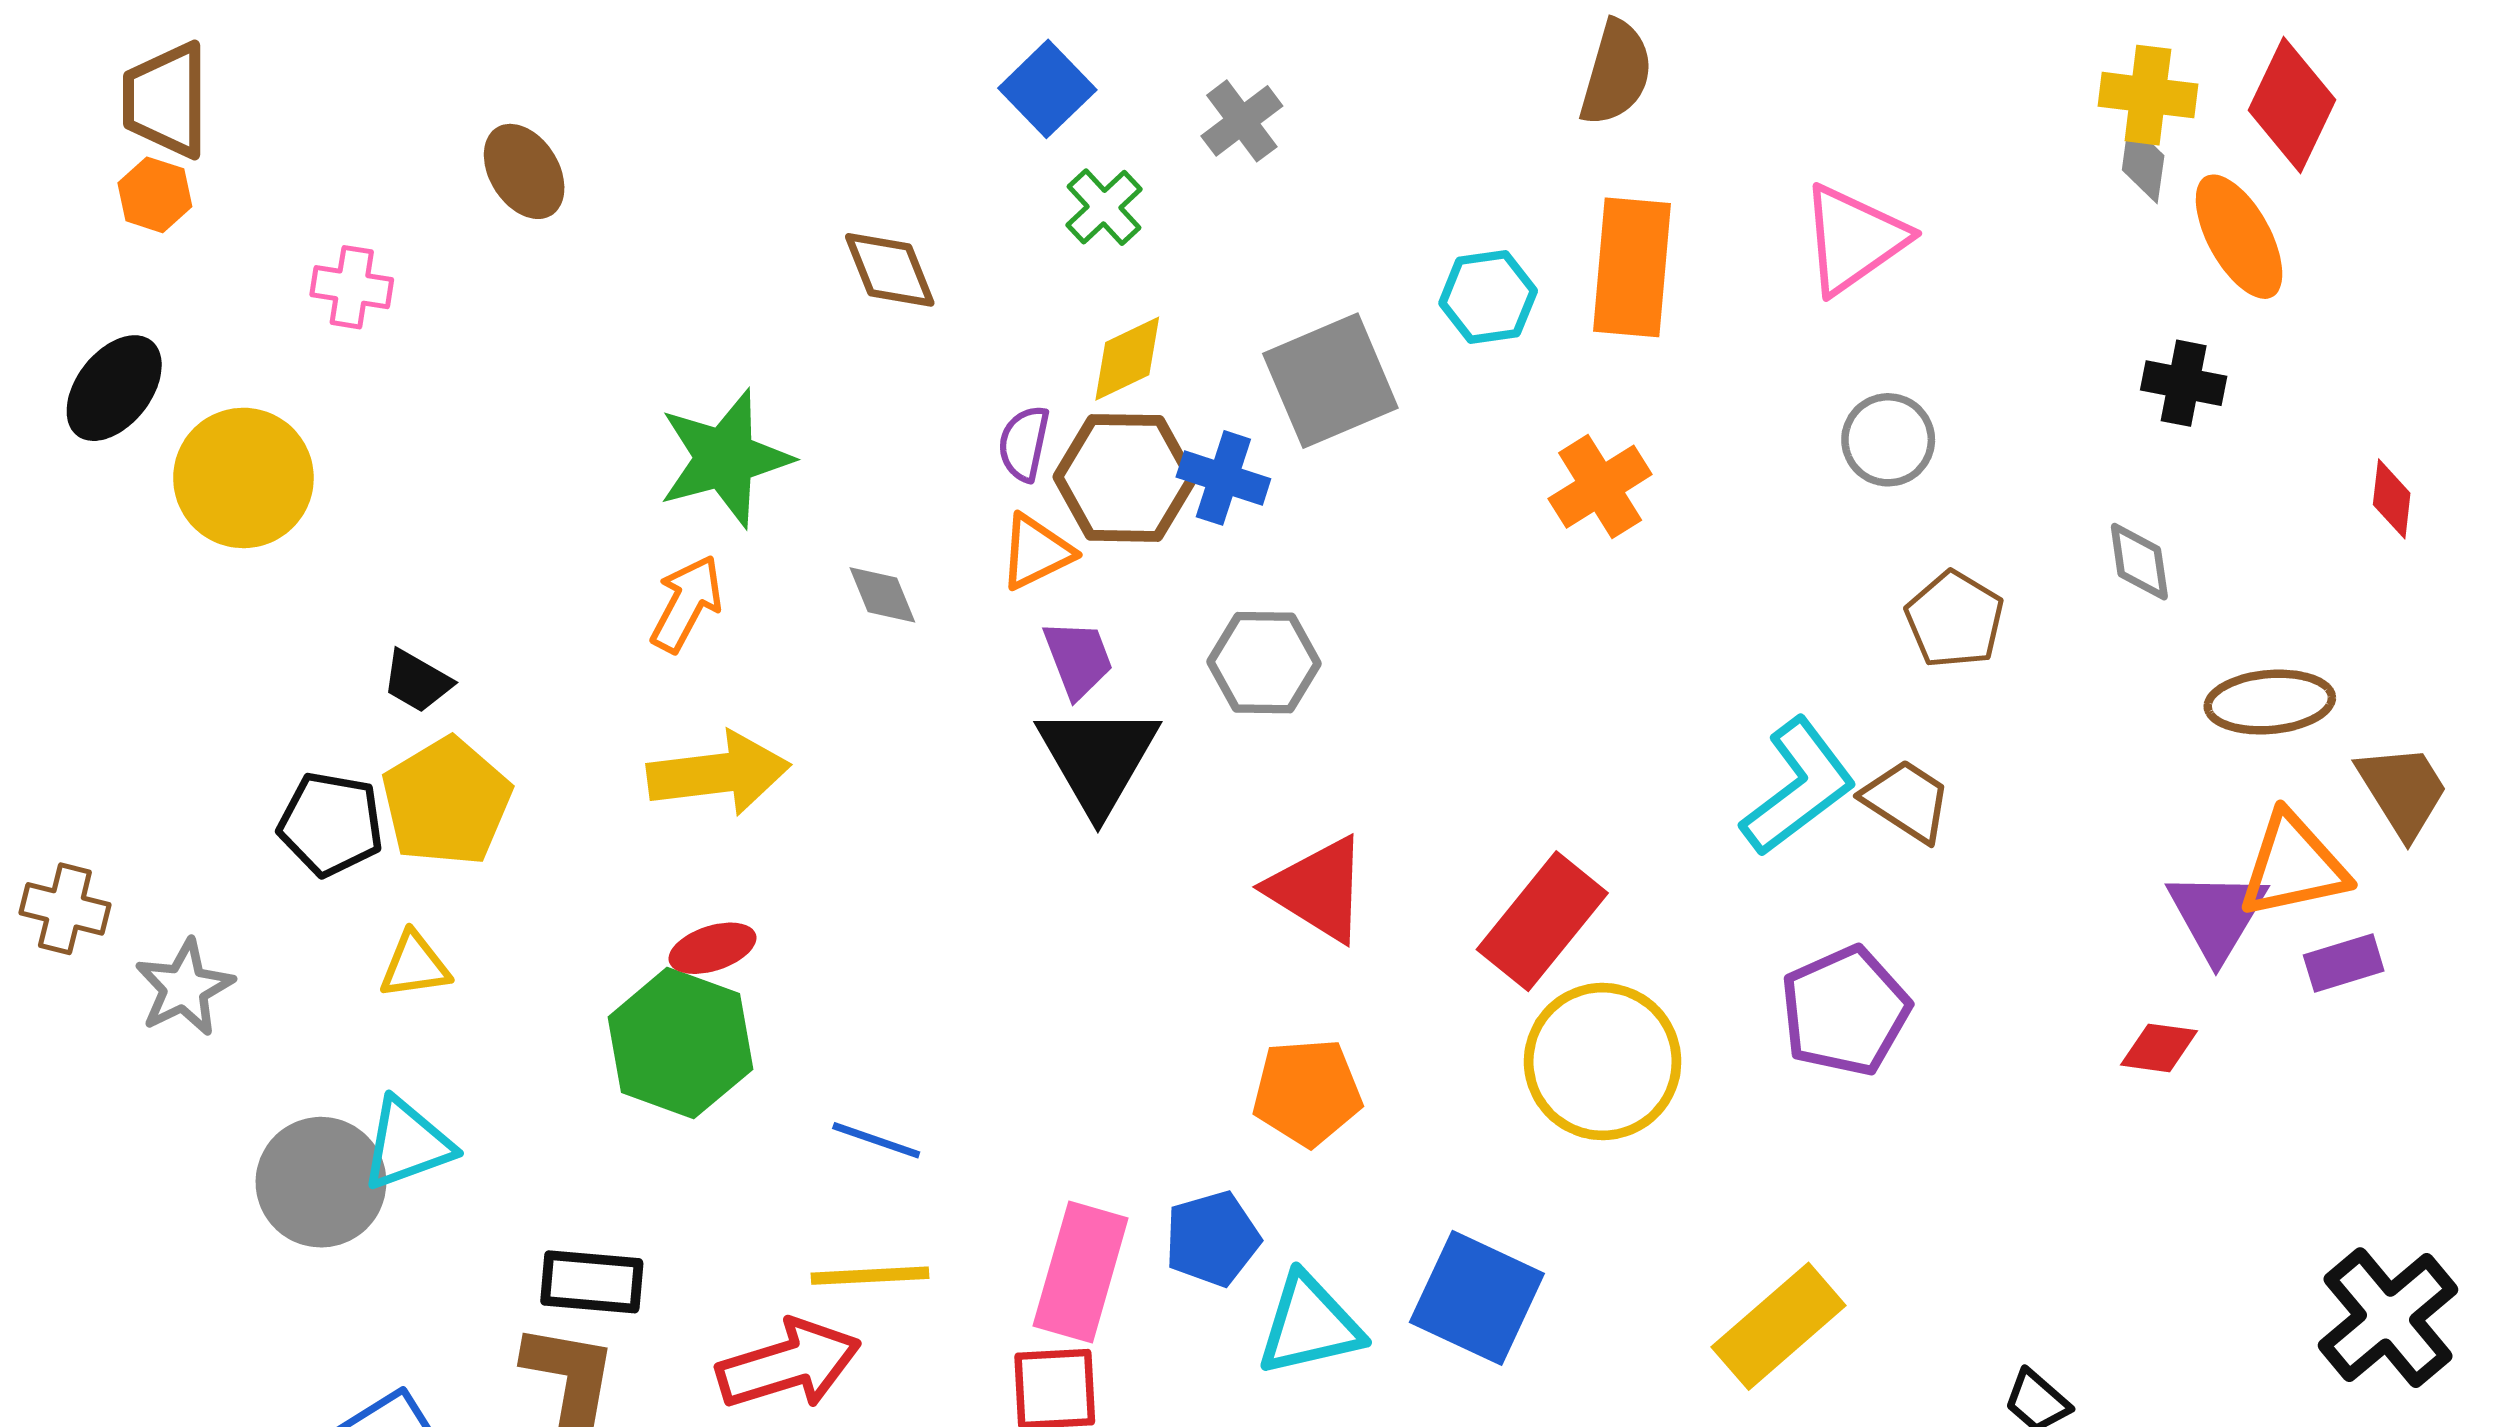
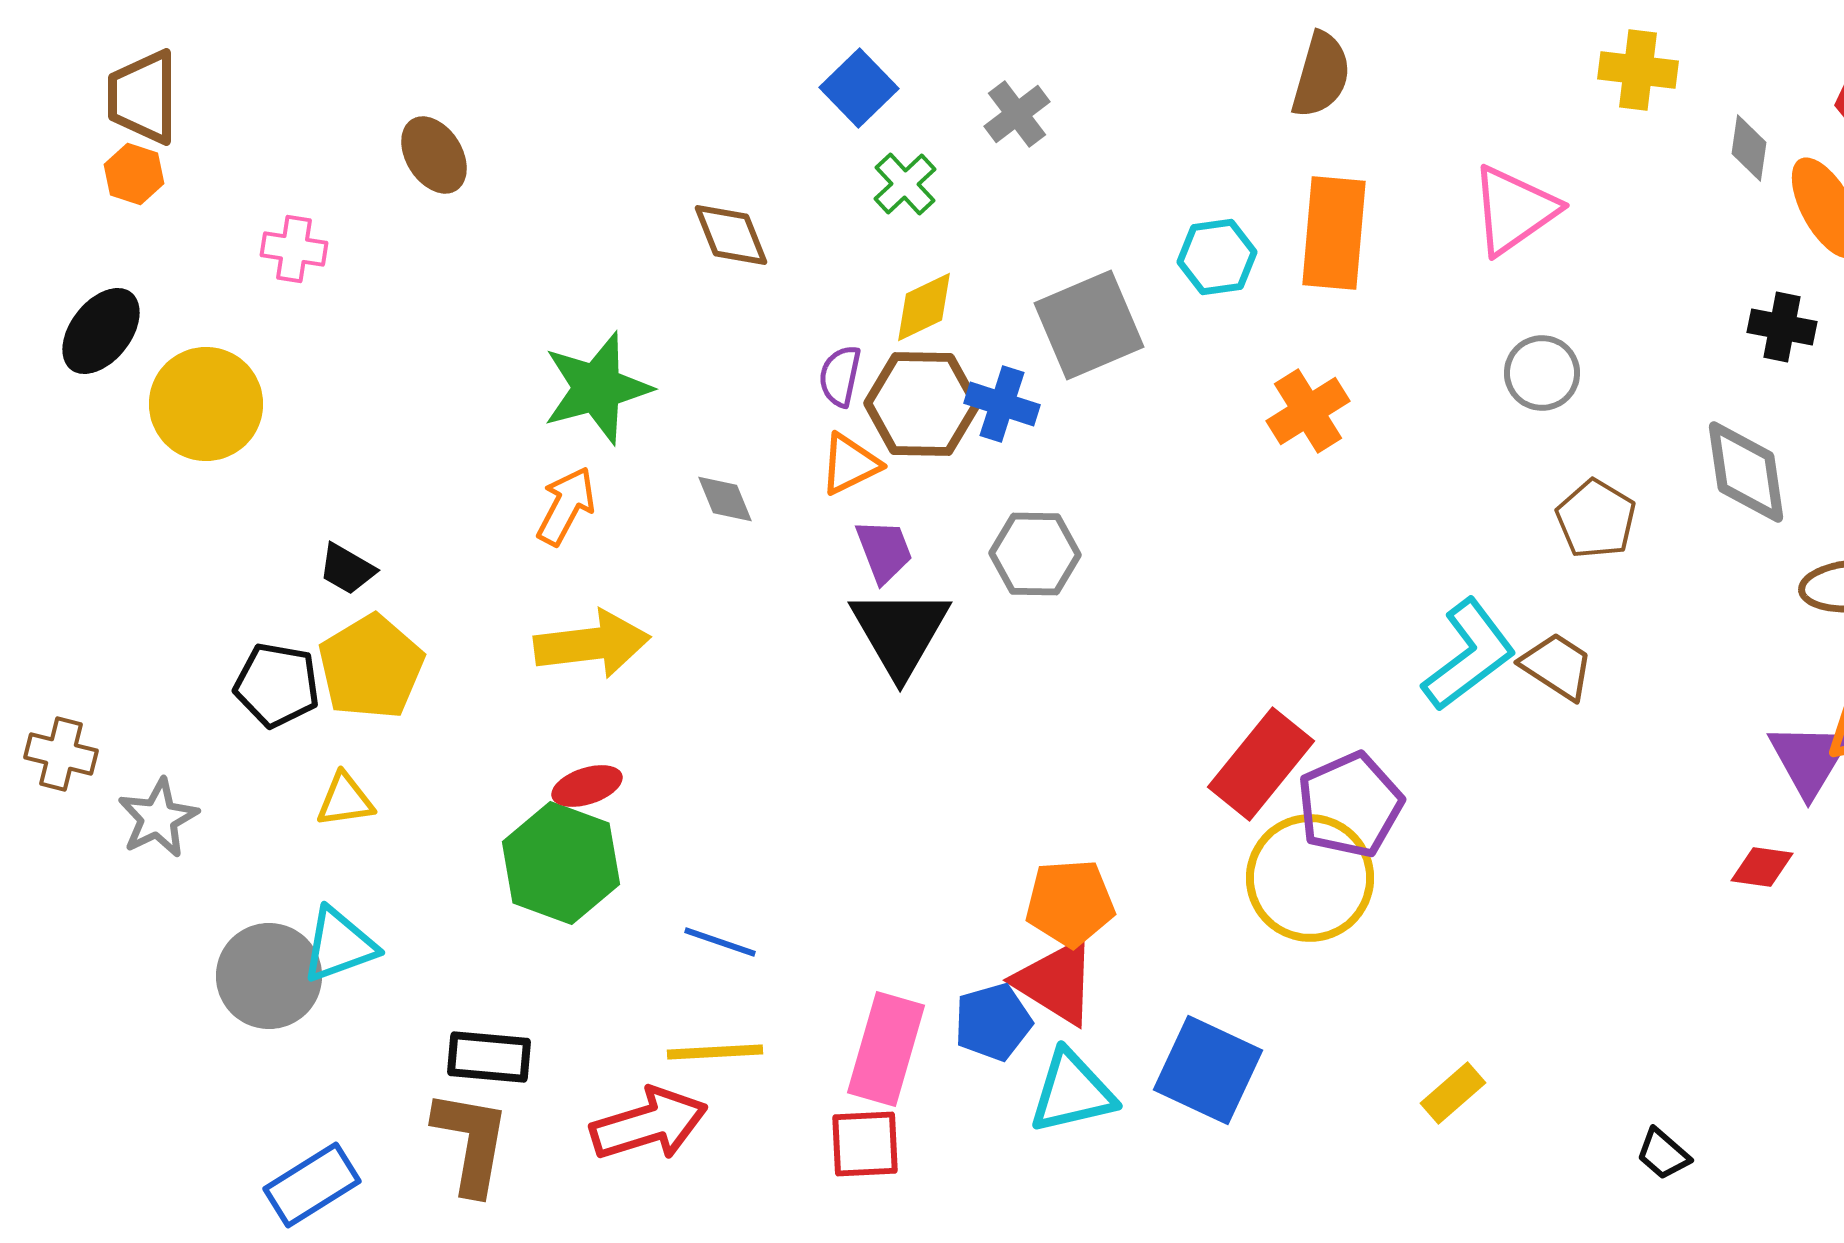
yellow cross: (2148, 95) -> (1638, 70), moved
gray diamond: (2139, 562) -> (1746, 472), size x1.6
red triangle: (1318, 889) -> (1056, 982), moved
purple pentagon: (1845, 1011) -> (1350, 805), moved
yellow rectangle: (1779, 1326) -> (1453, 1093), size x0.6

